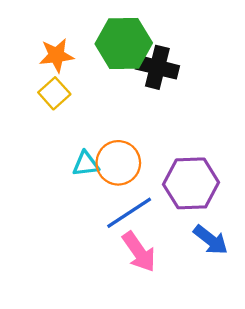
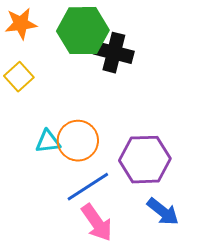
orange star: (56, 55) -> (21, 24), moved

